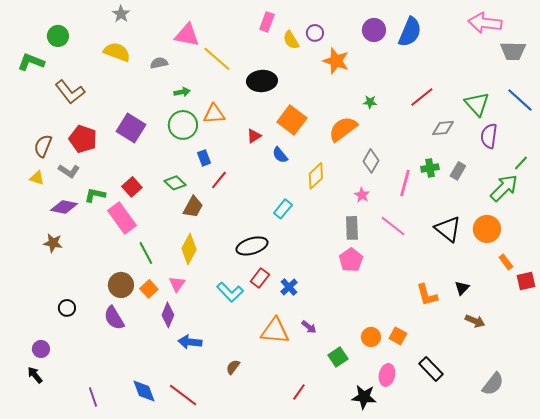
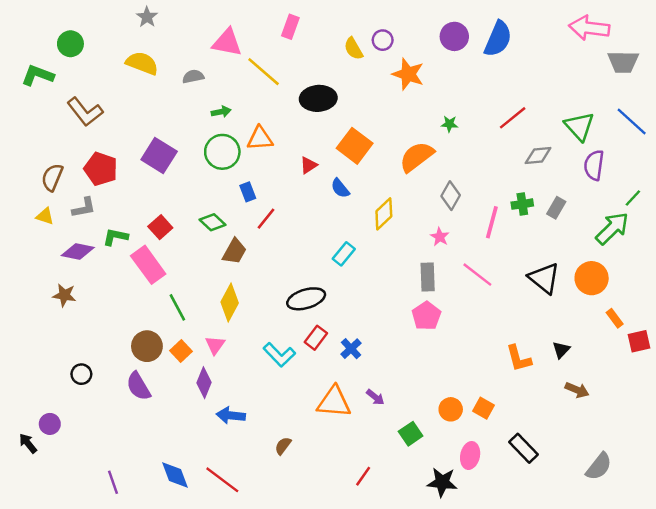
pink rectangle: (267, 22) -> (290, 27), moved
gray L-shape: (69, 171) -> (84, 208), turned -45
black arrow: (35, 375) -> (28, 443), moved

